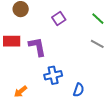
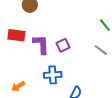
purple square: (59, 18) -> (63, 45), moved

